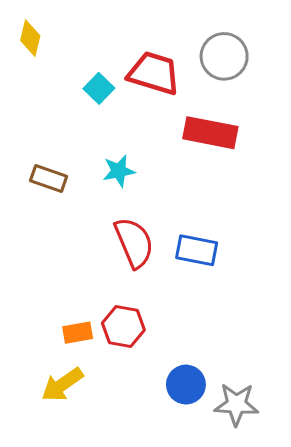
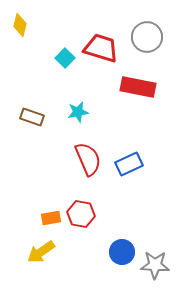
blue rectangle: (197, 250) -> (129, 164), turned -36

